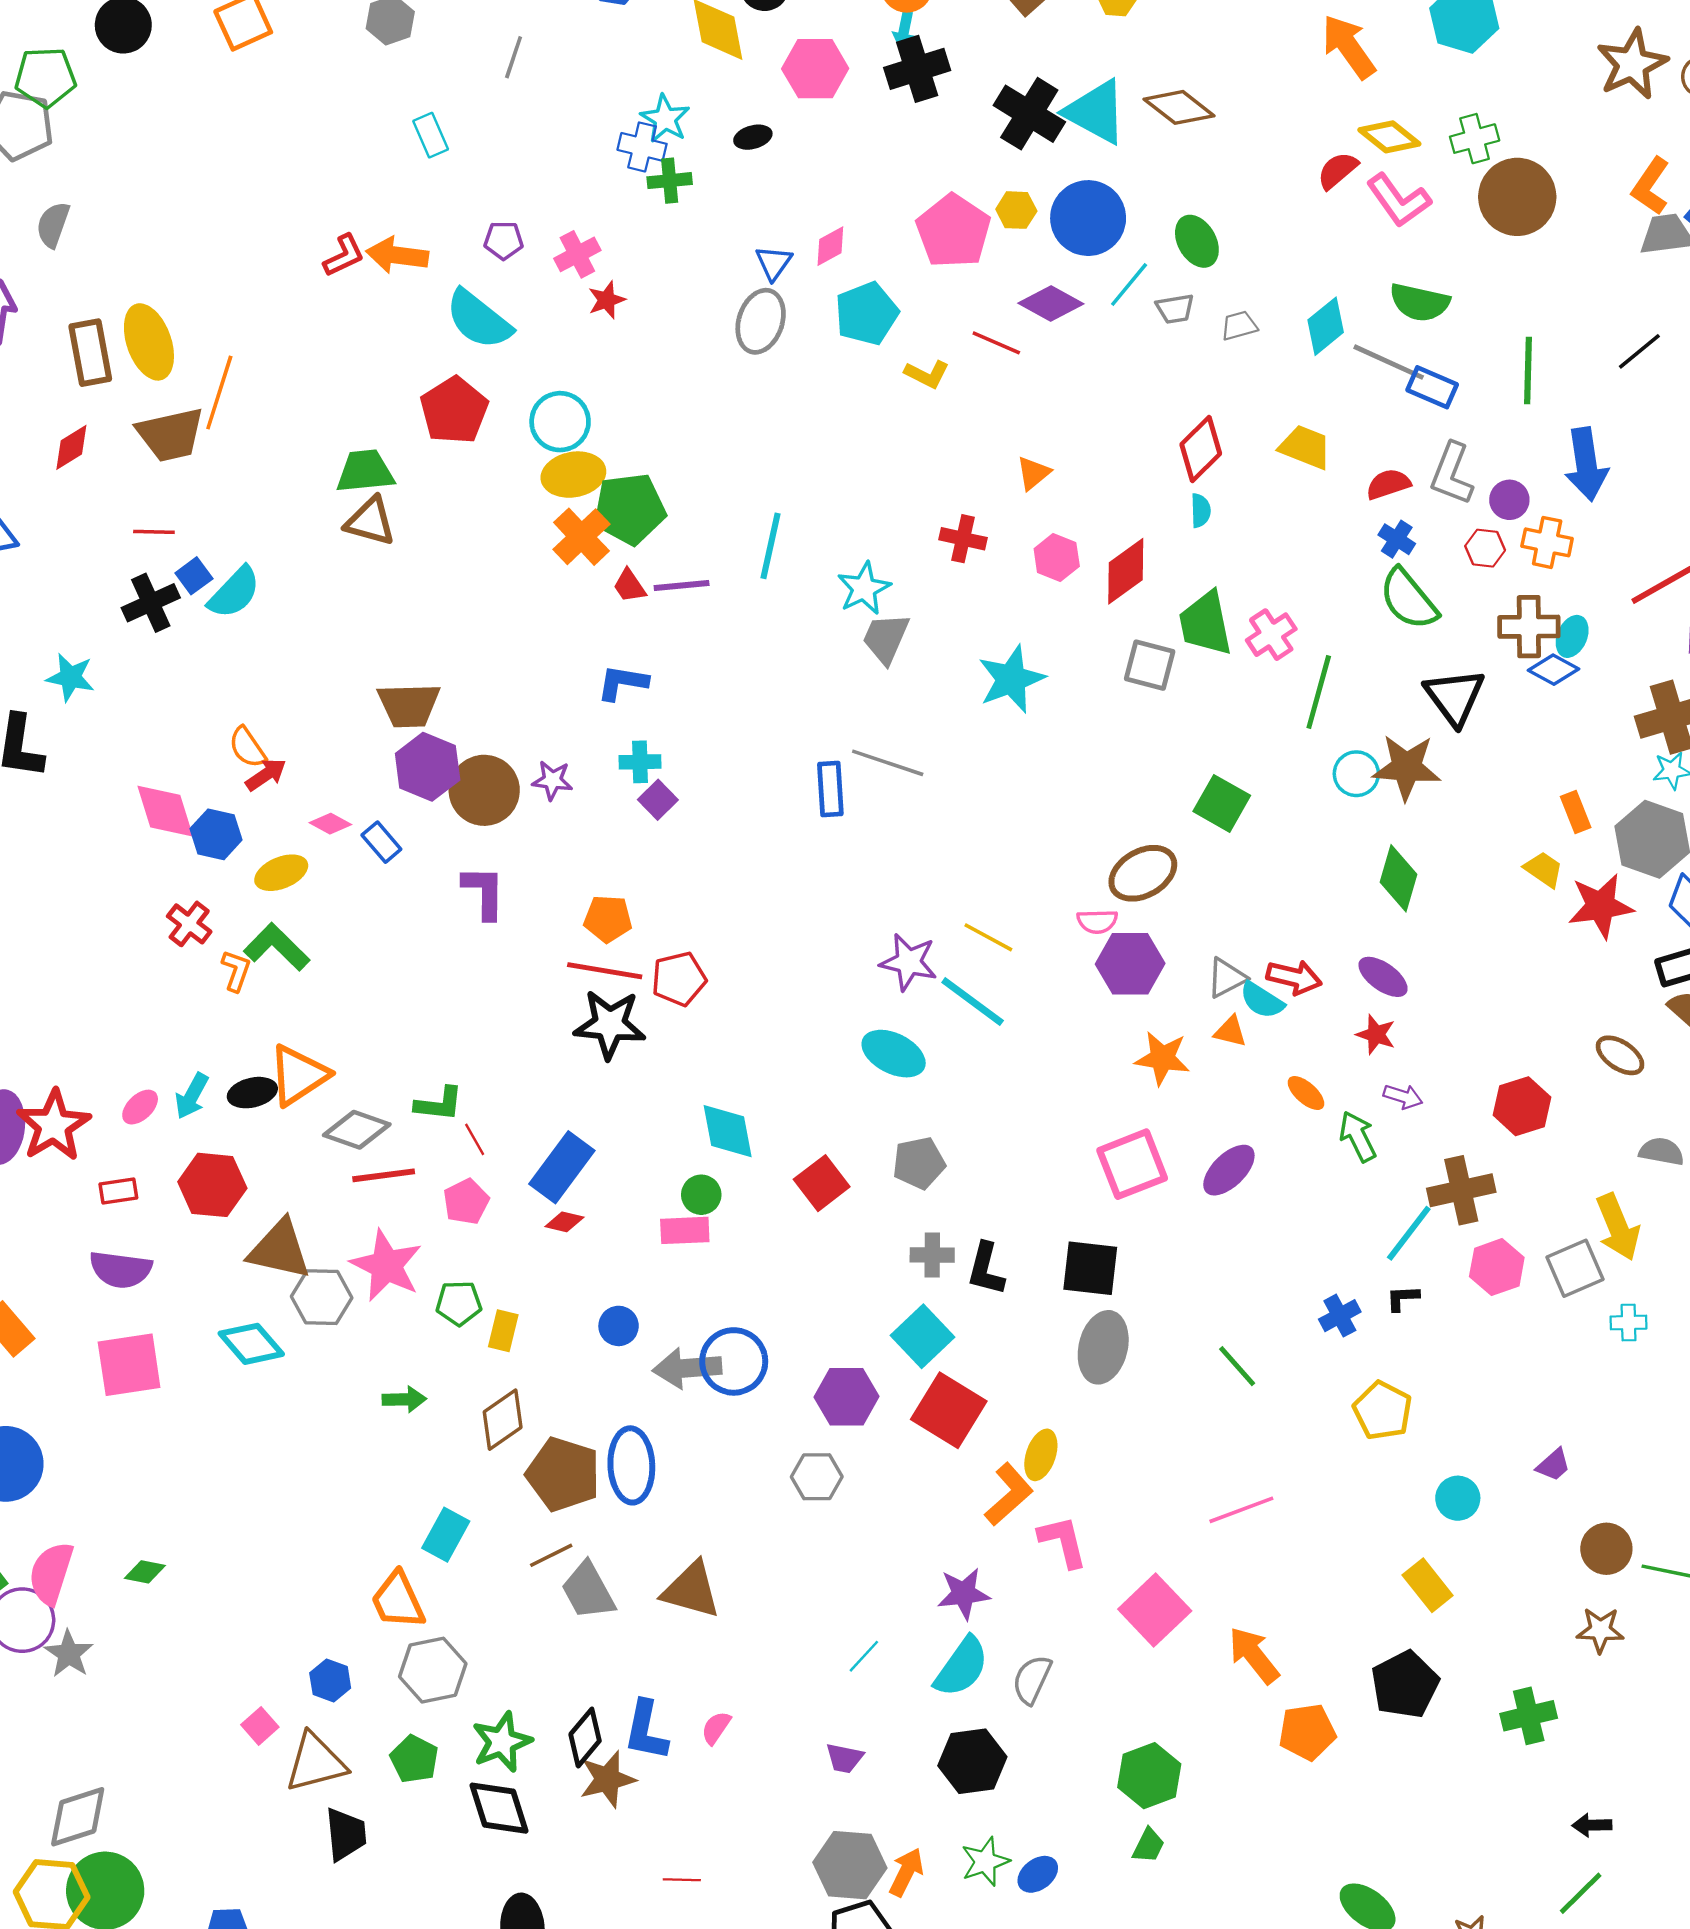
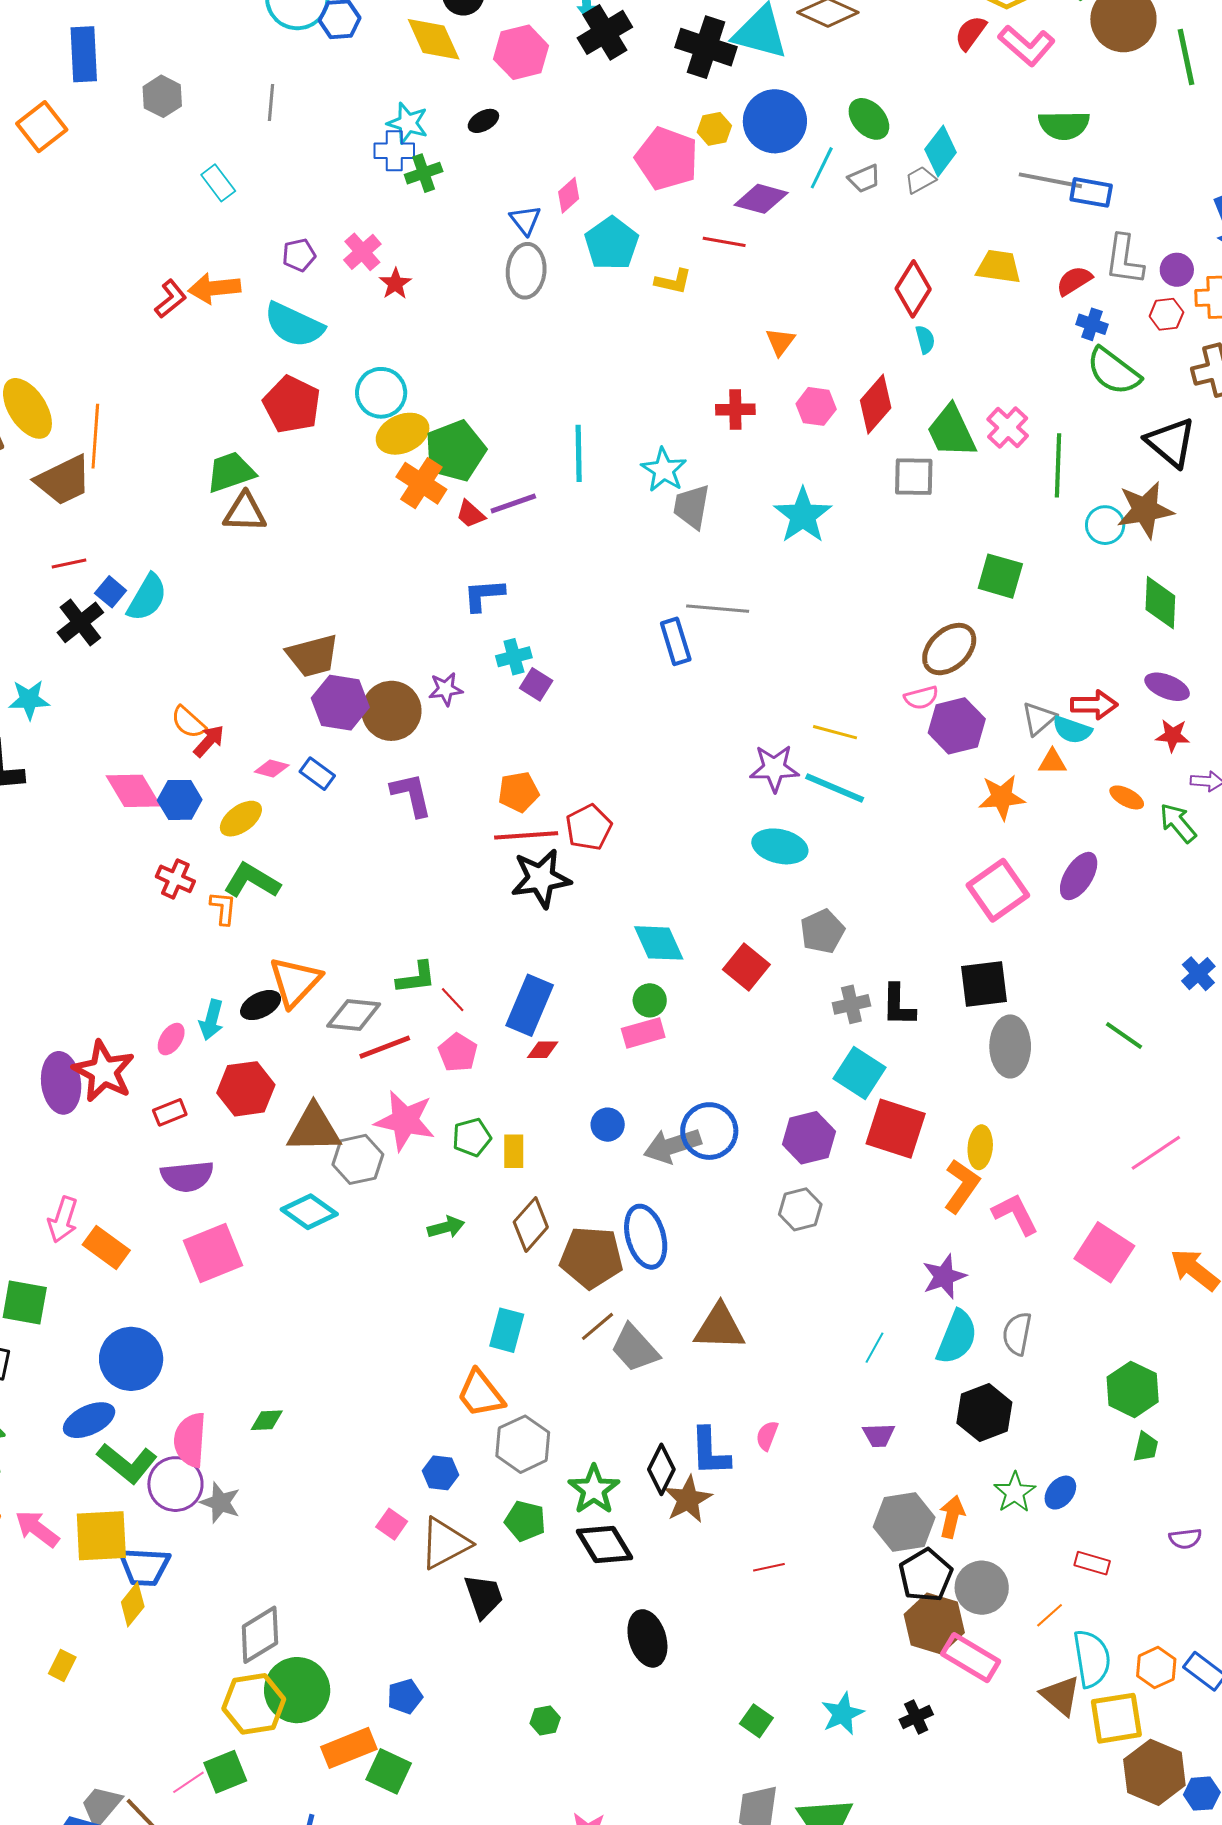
cyan diamond: (1326, 326) -> (941, 151), moved
green line: (1528, 371) -> (1186, 57), moved

